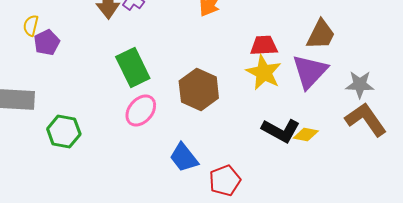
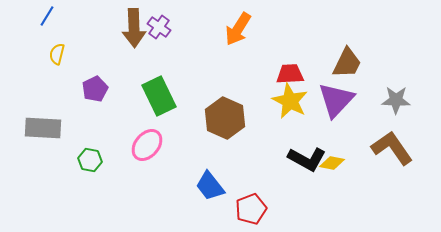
purple pentagon: (47, 42) -> (95, 89), moved
gray star: (360, 84) -> (396, 100), moved
pink ellipse: (141, 110) -> (147, 145), moved
green hexagon: (64, 132) -> (90, 160), size x0.7

